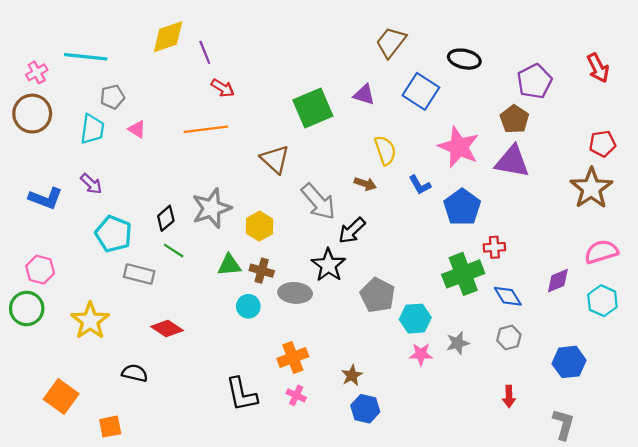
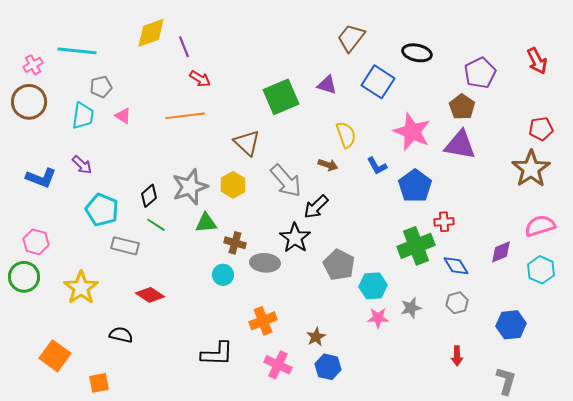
yellow hexagon: (259, 226) -> (233, 185), moved
green triangle: (229, 265) -> (206, 223), moved
black L-shape: (242, 394) -> (217, 354), turned -76
pink cross: (296, 395) -> (278, 365), moved, size x1.5

